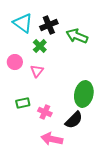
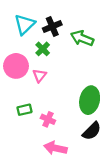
cyan triangle: (23, 23) -> (25, 24), turned 40
pink circle: (15, 62) -> (16, 66), size x1.5
black semicircle: (74, 120) -> (92, 131), moved

